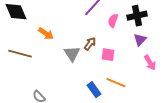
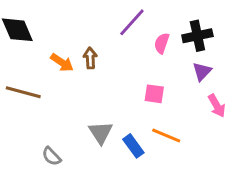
brown arrow: (90, 44) -> (90, 58), moved, turned -40
gray triangle: (72, 54) -> (101, 133), moved

